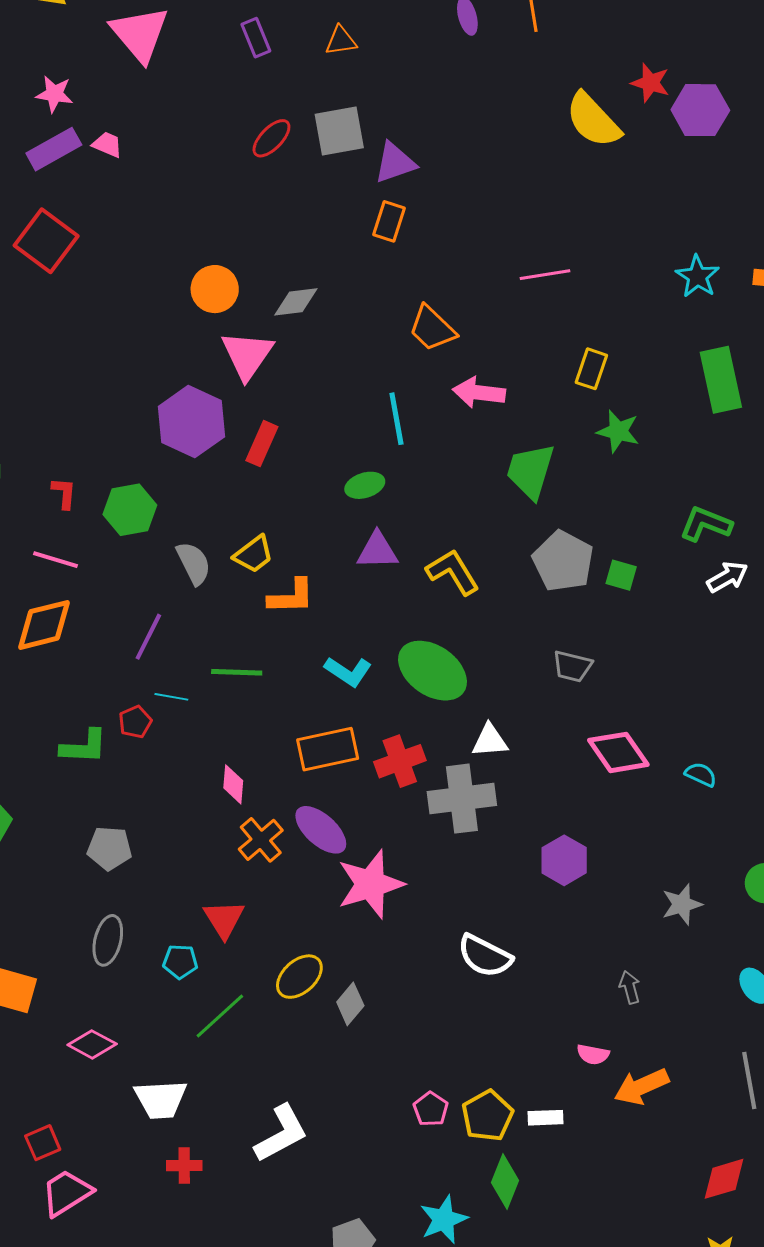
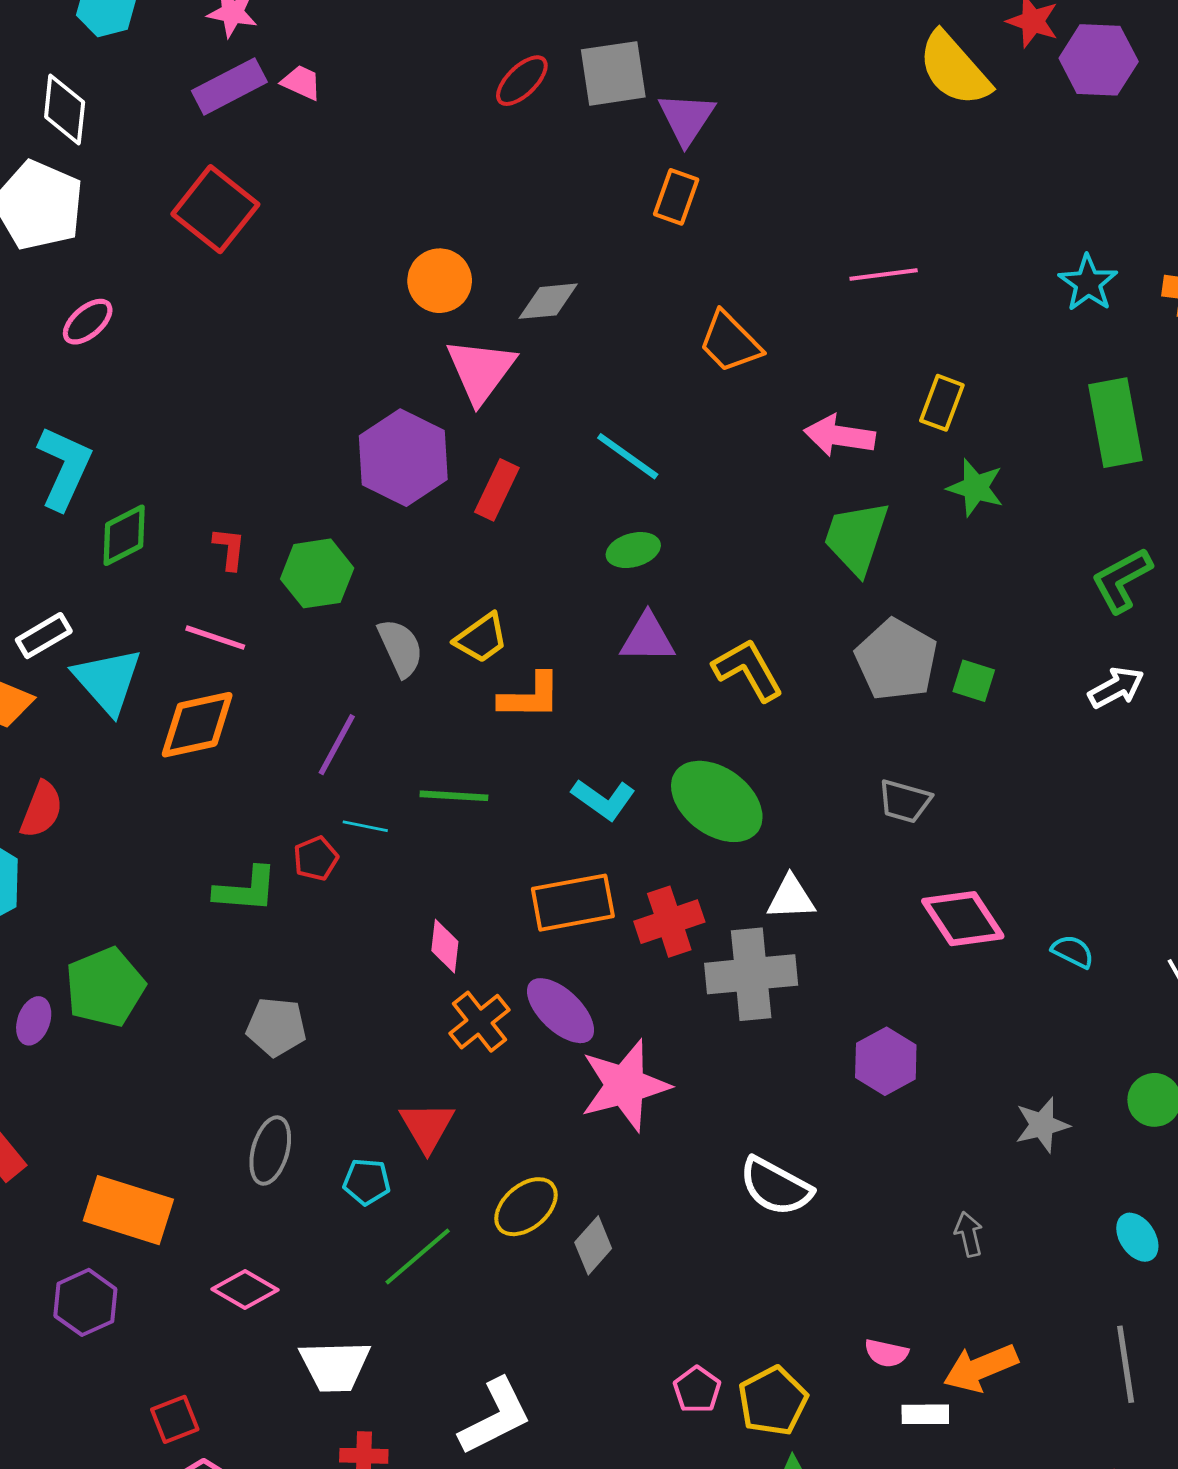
purple triangle: (395, 163) -> (686, 118), turned -39
pink arrow: (479, 393) -> (840, 436), moved
cyan line: (396, 419) -> (628, 456), moved, turned -46
green L-shape: (706, 524) -> (1122, 580), moved, turned -52
pink semicircle: (593, 1054) -> (886, 1353), moved
white rectangle: (545, 1118) -> (925, 1414), moved

